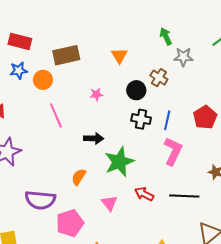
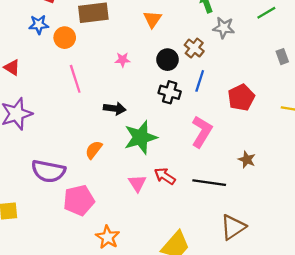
blue line: (167, 120) -> (200, 81), moved
pink triangle: (109, 203) -> (137, 183), moved

